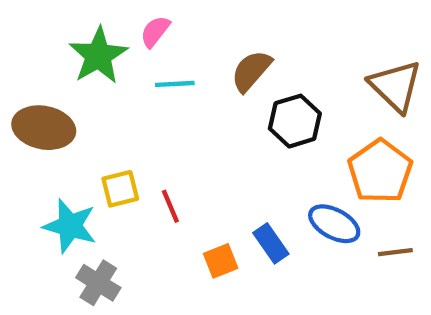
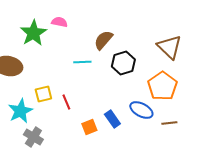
pink semicircle: (155, 32) -> (59, 22), turned 63
cyan line: (175, 84) -> (82, 62), moved
cyan star: (70, 226) -> (20, 111), turned 30

